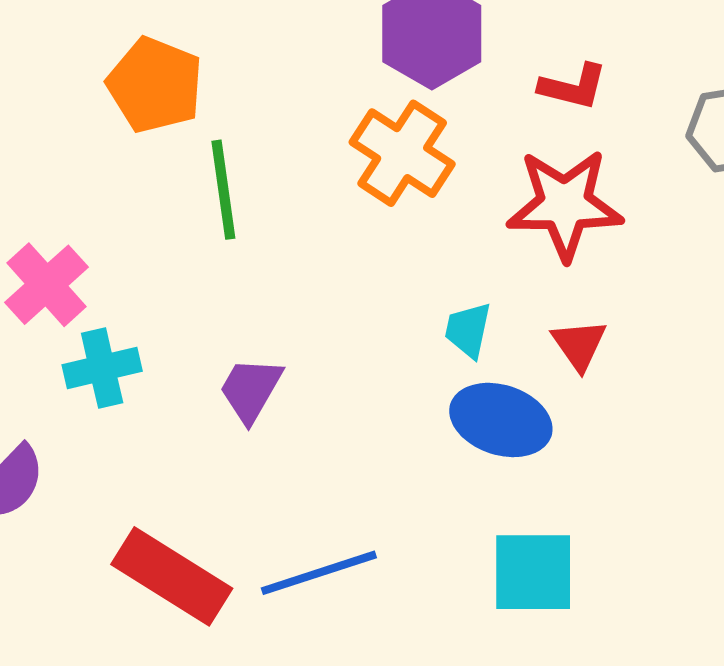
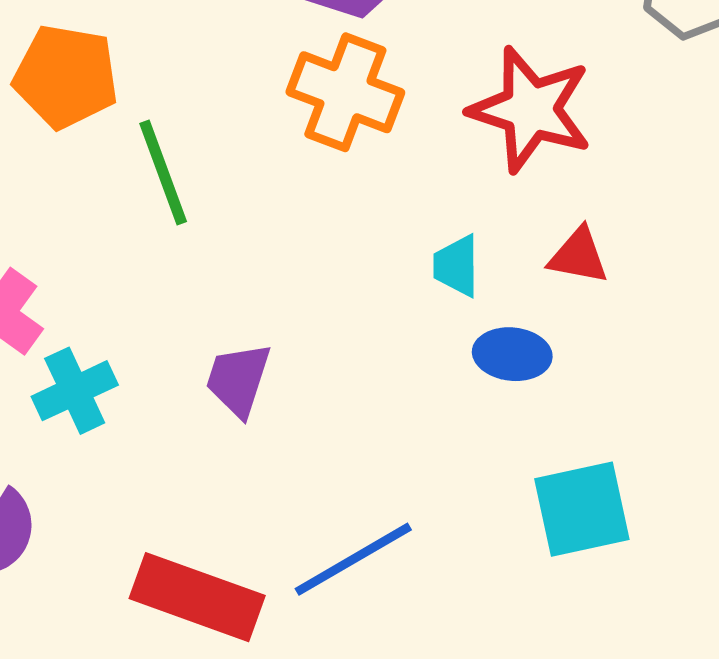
red star: (565, 204) -> (531, 109), turned 30
red triangle: (579, 345) -> (578, 256), turned -32
blue ellipse: (501, 420) -> (512, 354), size x0.7

